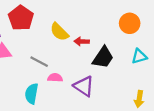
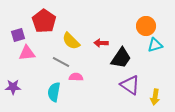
yellow semicircle: (59, 32) -> (71, 41), moved
cyan triangle: (139, 56) -> (155, 45), moved
purple triangle: (84, 86) -> (130, 85), moved

